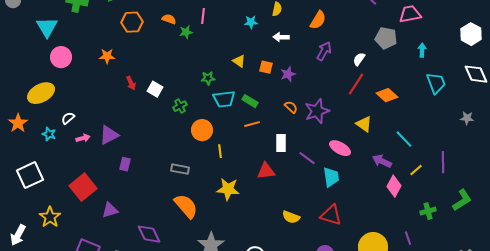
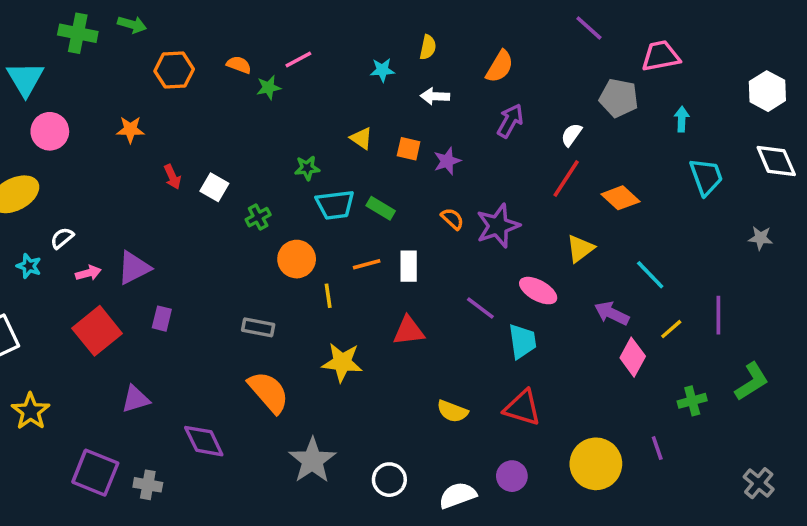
pink line: (203, 16) -> (298, 60), turned 56
orange line: (252, 124) -> (367, 264), moved
yellow triangle: (364, 124) -> (580, 249), turned 48
white rectangle: (281, 143) -> (409, 266), moved
red square: (83, 187) -> (97, 331), moved

